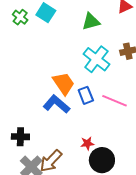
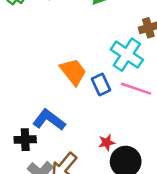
cyan cross: (96, 59) -> (127, 55), moved
blue L-shape: (56, 104) -> (49, 120), moved

